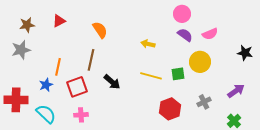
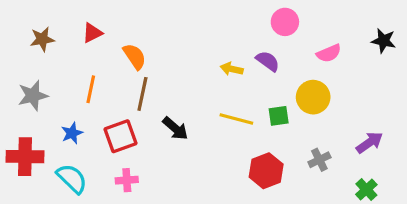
orange semicircle: (100, 30) -> (135, 56), moved
purple semicircle: (185, 35) -> (268, 61), moved
gray star: (21, 50) -> (33, 96), moved
black star: (245, 53) -> (384, 41), moved
orange line: (58, 67) -> (91, 89), moved

